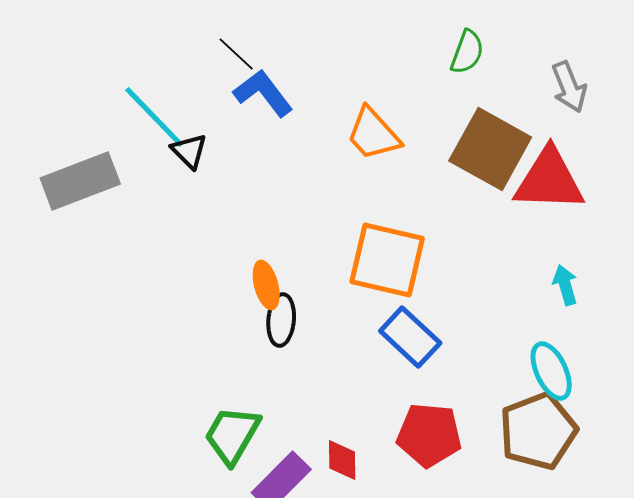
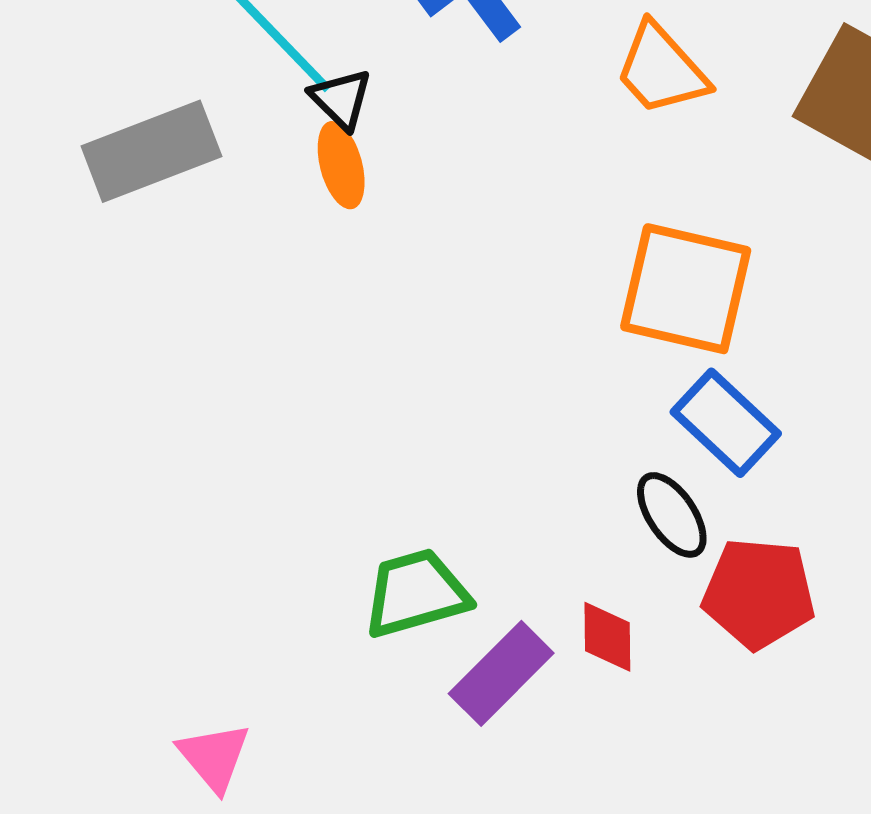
orange ellipse: (266, 285) -> (341, 165), moved
black ellipse: (281, 320) -> (672, 515), moved, turned -39
green trapezoid: (232, 435) -> (416, 593), turned 44

